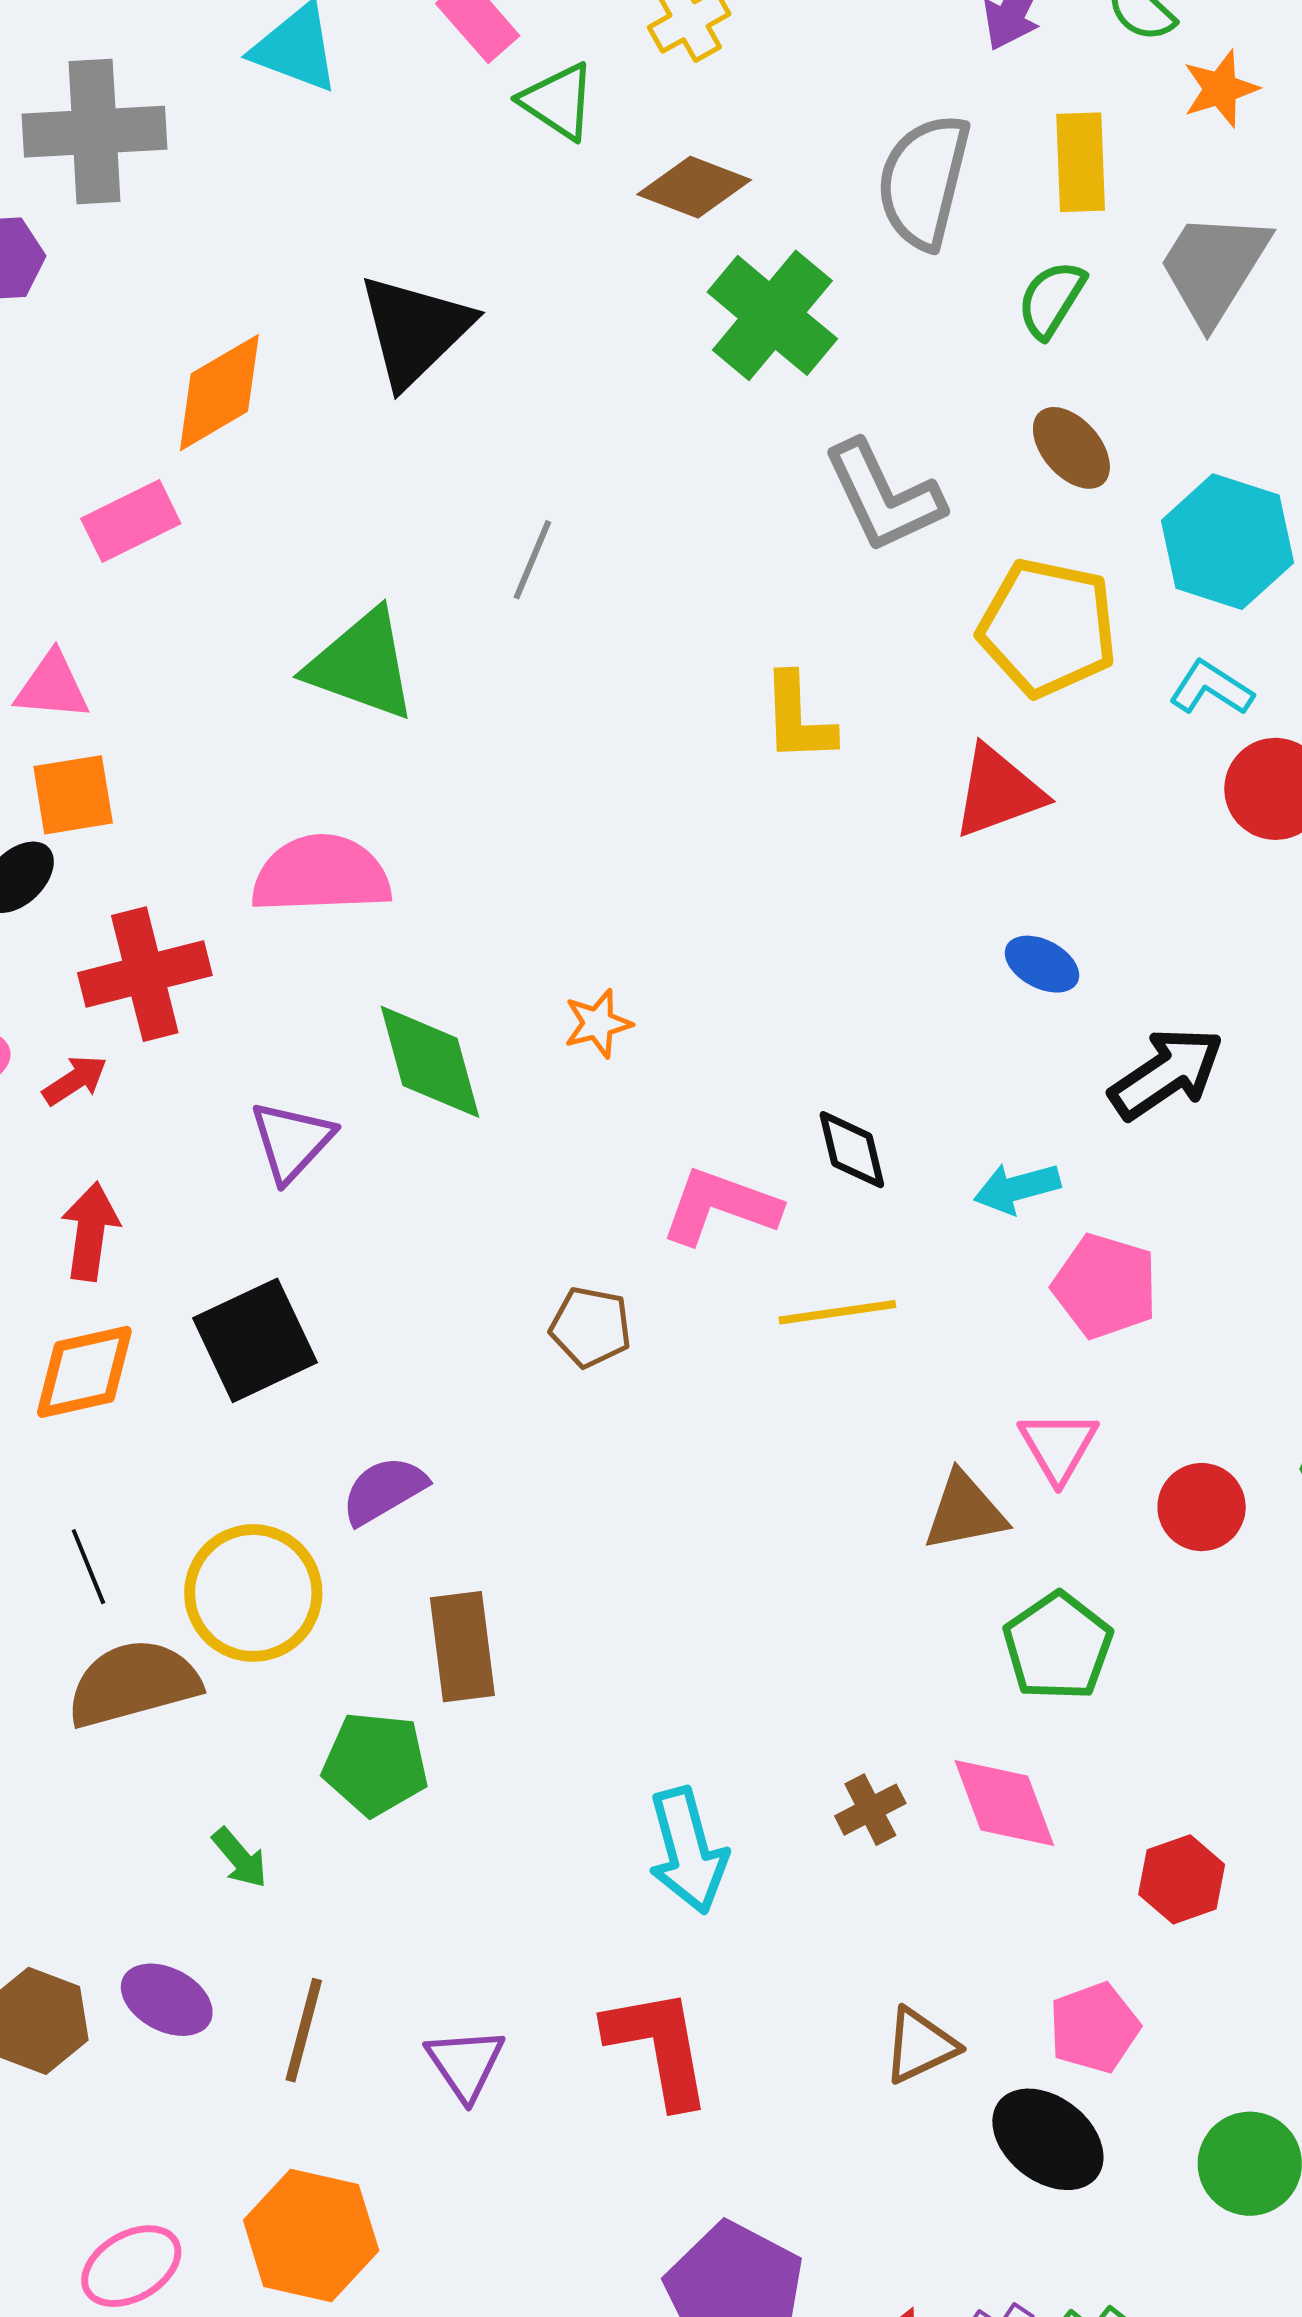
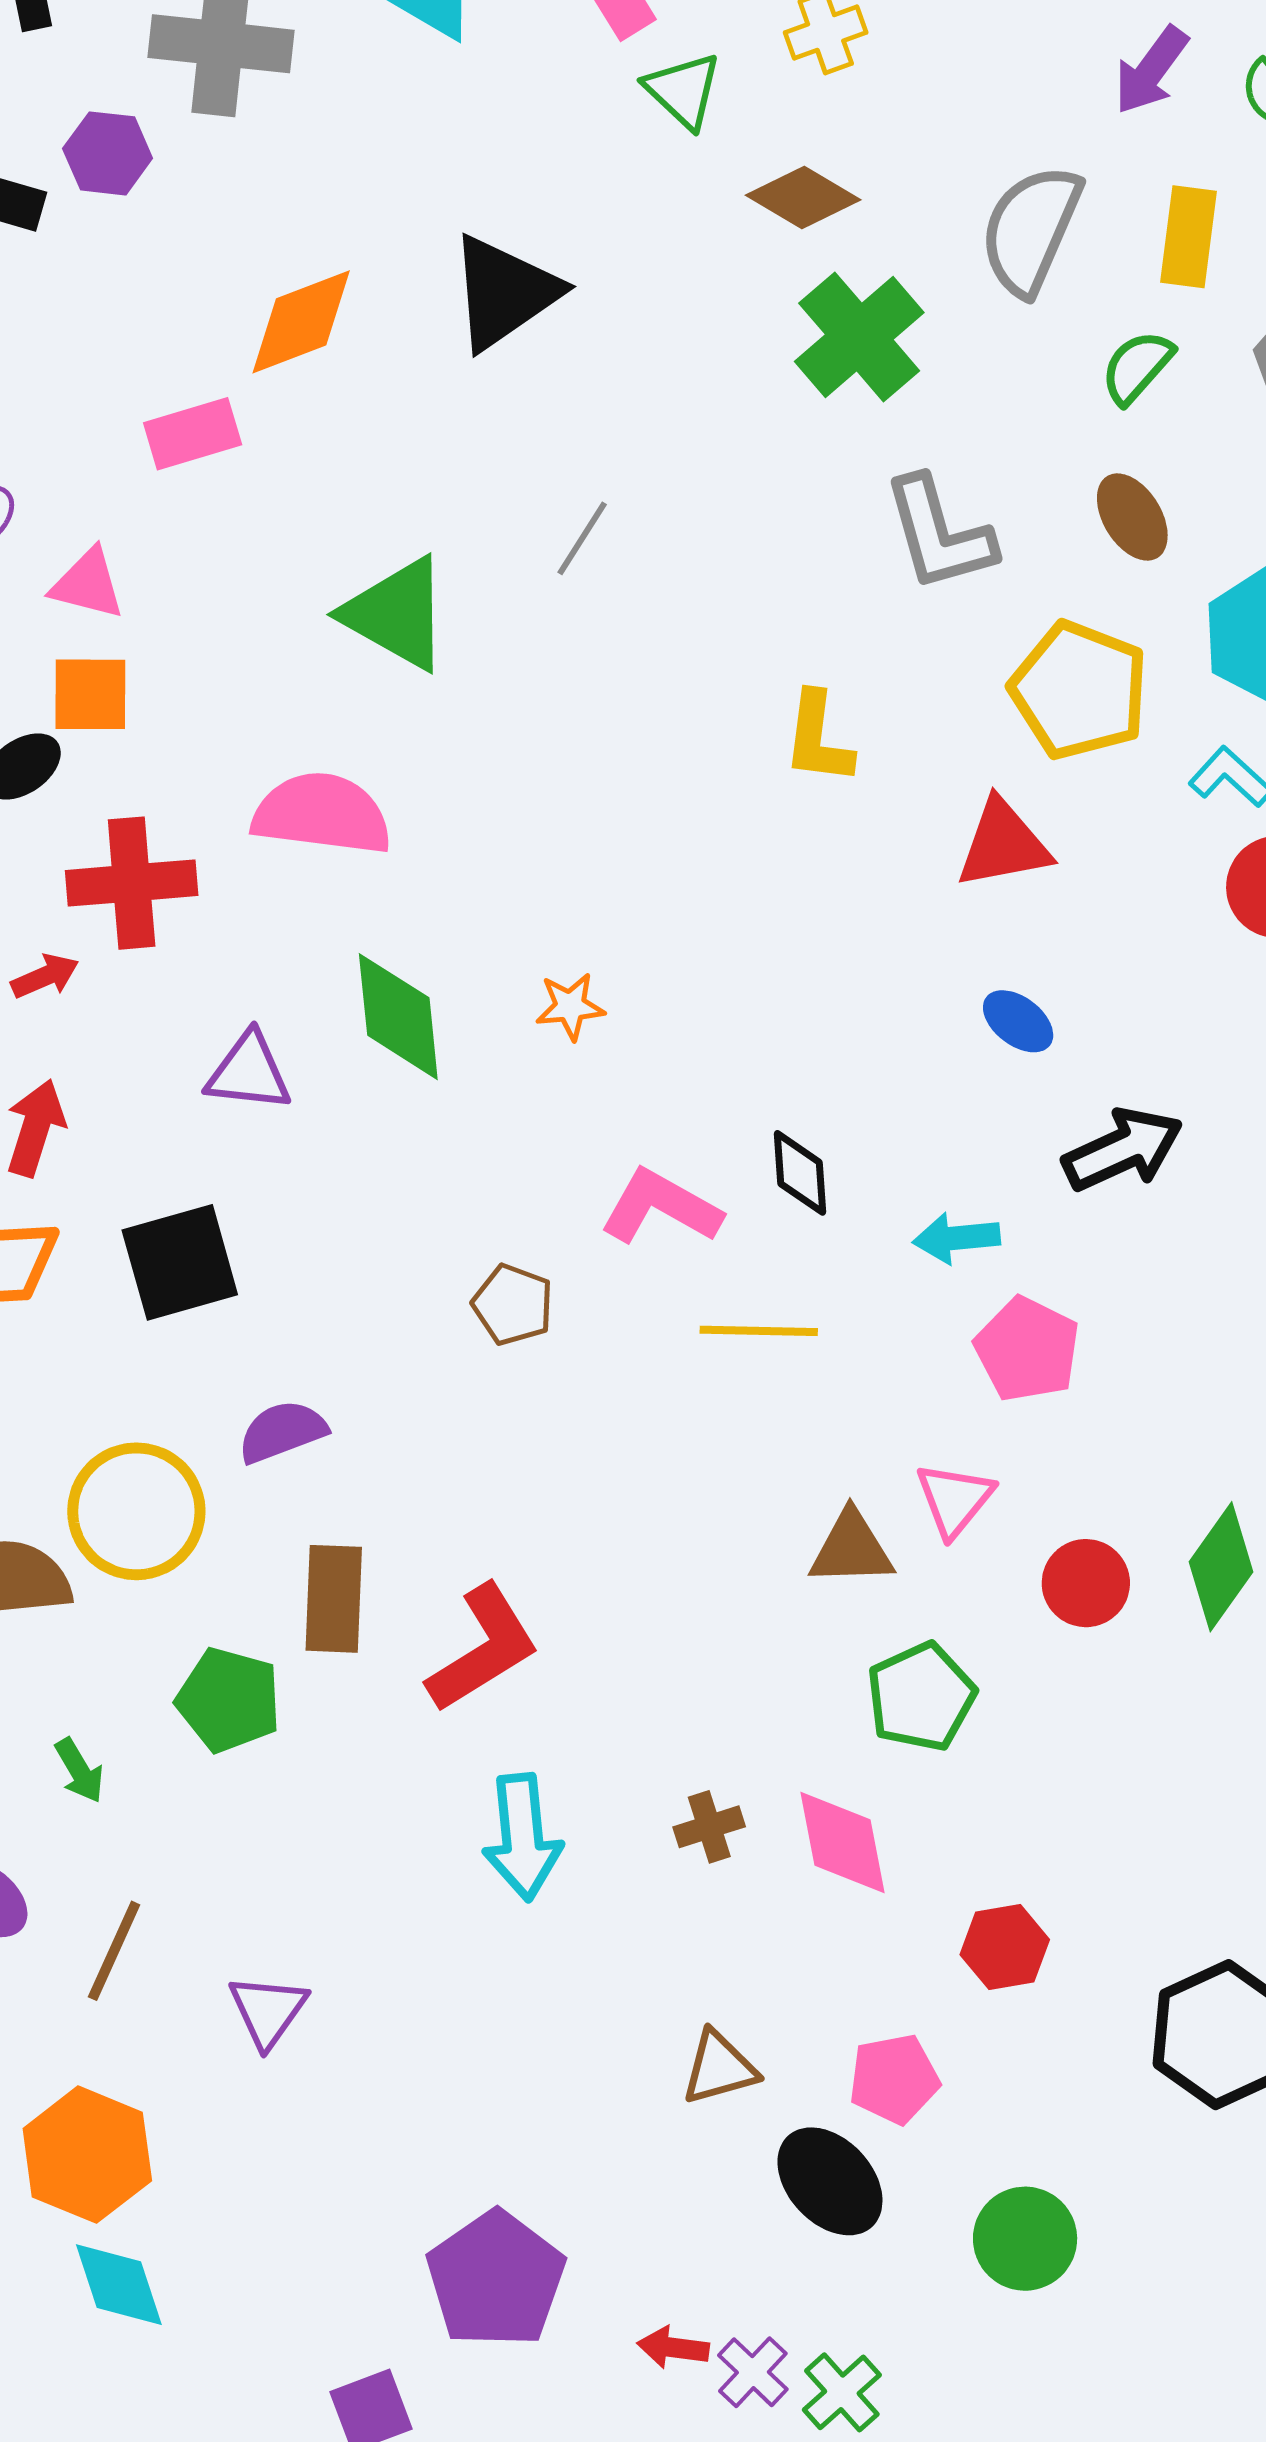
purple triangle: (292, 1141) -> (249, 1072), turned 44
red L-shape: (659, 2047) -> (483, 1649), moved, turned 59

